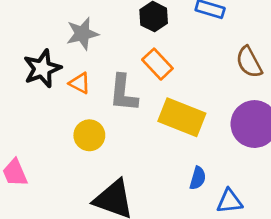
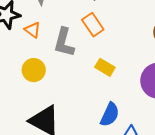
yellow rectangle: (182, 117) -> (105, 67), size x0.6
blue semicircle: (198, 178) -> (110, 115), size x1.4

